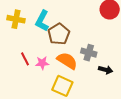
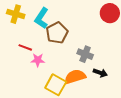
red line: (25, 59) -> (25, 47), moved, turned -48
orange semicircle: (67, 61) -> (75, 77), moved, turned -55

